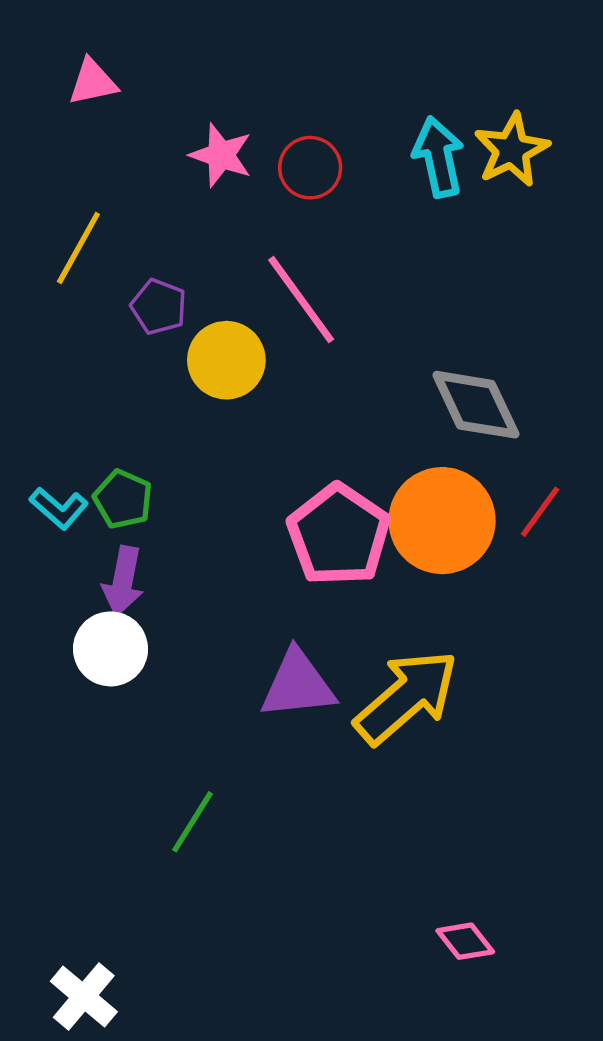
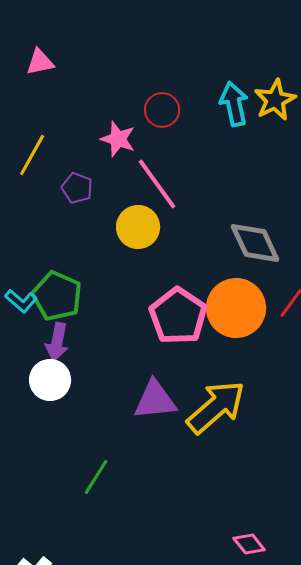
pink star: (221, 155) -> (118, 139), moved
yellow circle: (226, 360) -> (138, 227), moved
green pentagon: (123, 499) -> (57, 296), size x1.5

